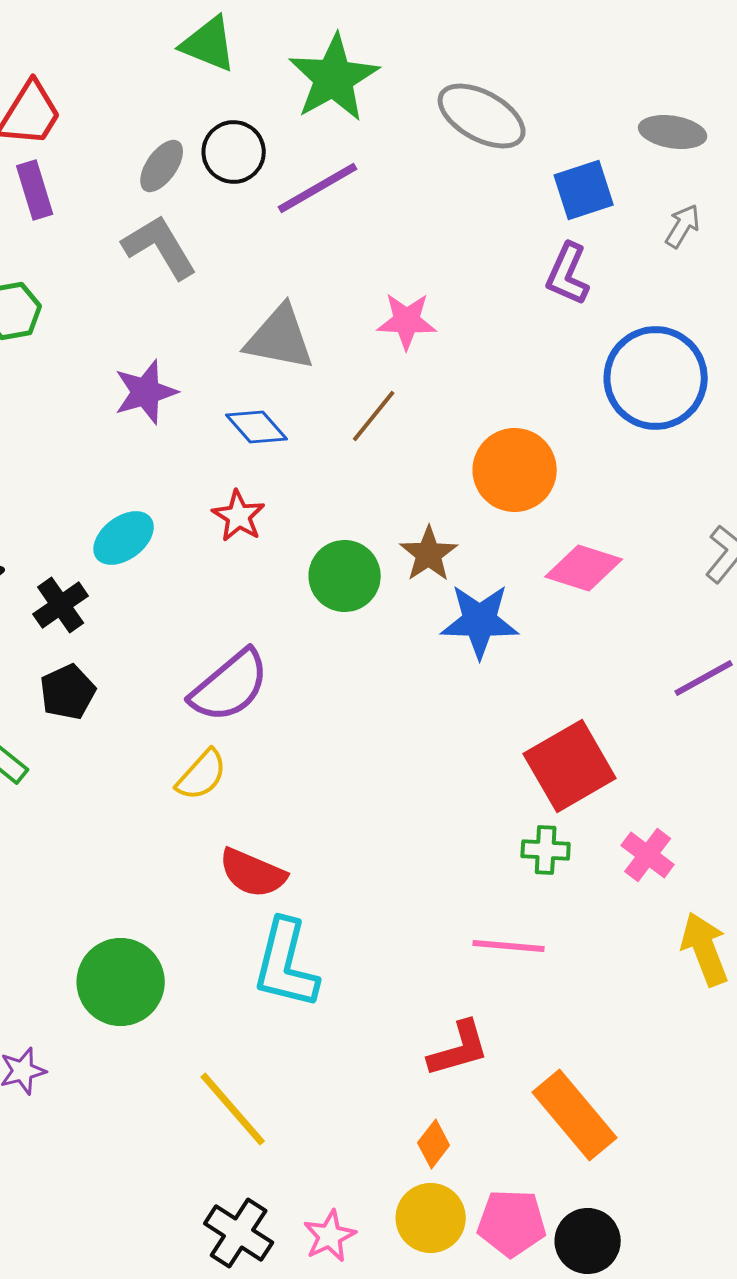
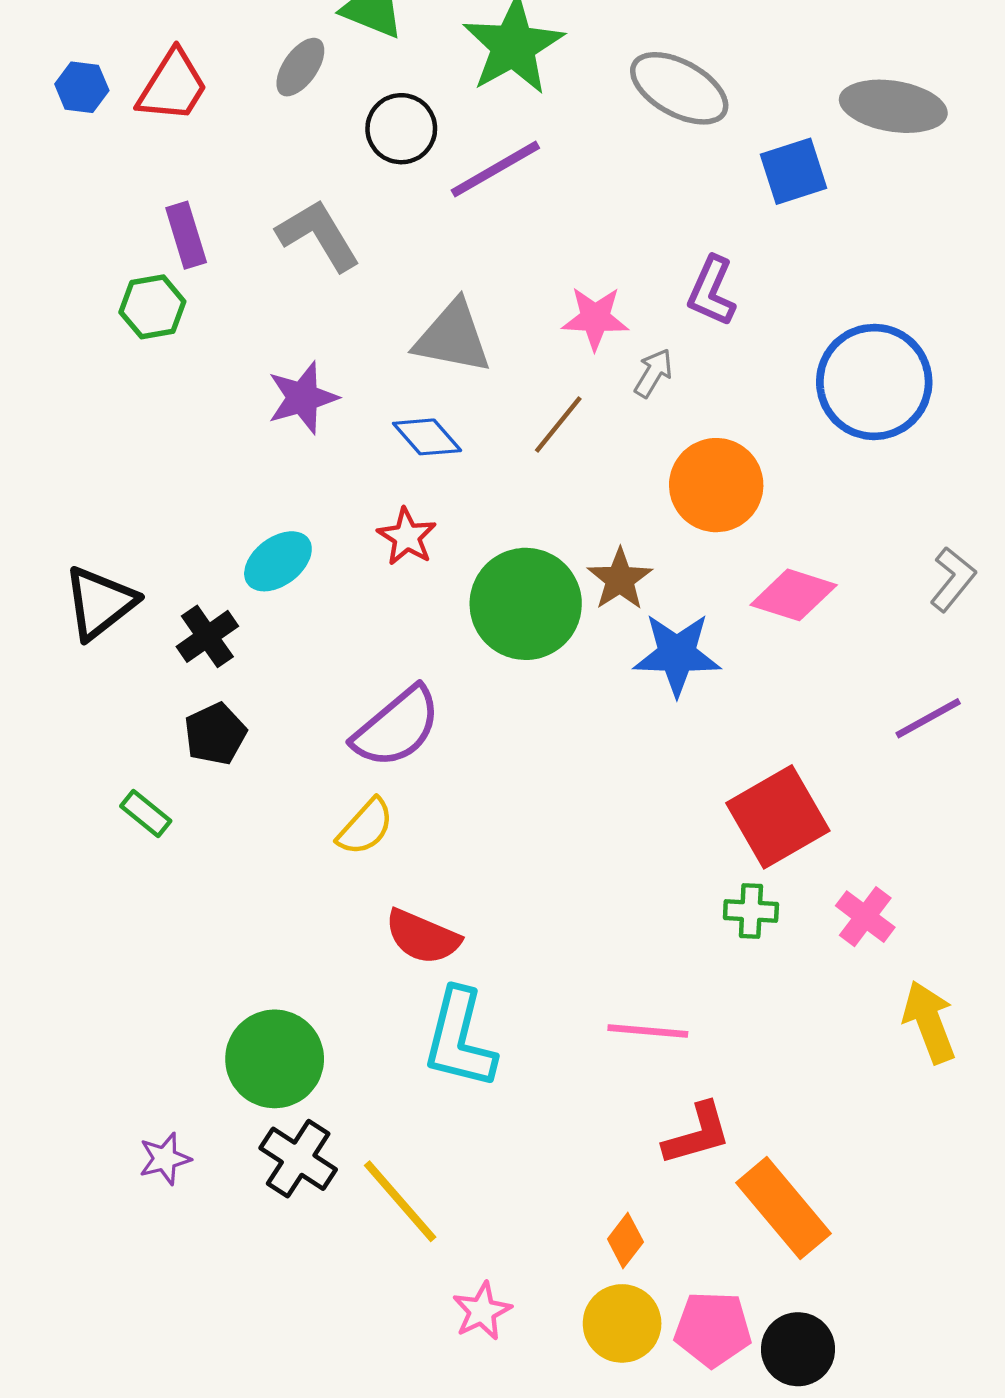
gray ellipse: (673, 132) -> (893, 106), size x1.4
gray ellipse: (162, 166) -> (300, 67), moved
purple rectangle: (35, 190) -> (186, 235), moved
gray arrow: (683, 226) -> (653, 373), moved
purple L-shape: (568, 274) -> (712, 291), moved
green circle: (345, 576) -> (526, 604), size x1.4
pink line: (509, 946) -> (648, 1031), moved
red L-shape: (459, 1049) -> (697, 1134), moved
black cross: (239, 1233) -> (298, 1159), moved
pink star: (330, 1236) -> (482, 1311), moved

